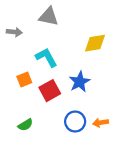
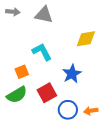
gray arrow: (14, 32) -> (13, 12), moved
red square: (50, 91) -> (47, 93), moved
green semicircle: (25, 125) -> (17, 95), moved, size x1.5

